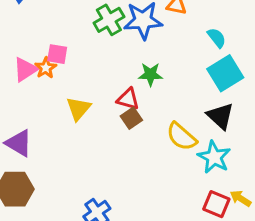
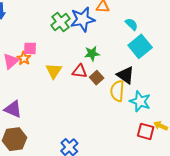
yellow triangle: (78, 109) -> (54, 71), moved
black triangle: (220, 116) -> (126, 75), moved
brown square: (131, 118) -> (97, 78), moved
yellow semicircle: (181, 137) -> (117, 91), turned 60

